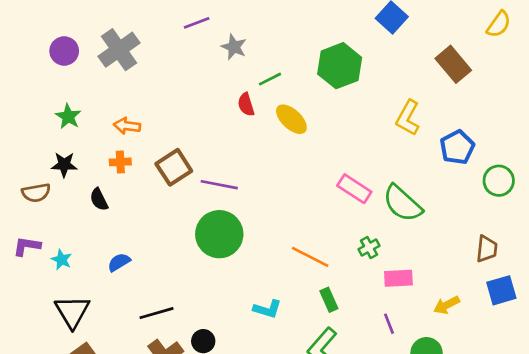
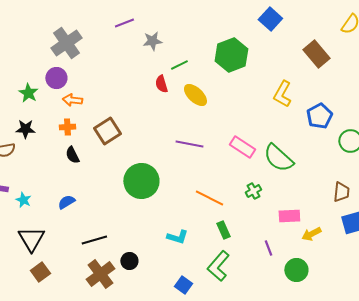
gray star: (234, 47) -> (152, 41), turned -30
purple circle: (64, 51) -> (56, 78), moved
purple line: (219, 185) -> (189, 144), moved
black semicircle: (99, 199) -> (72, 155), moved
pink rectangle: (398, 278) -> (289, 216), moved

